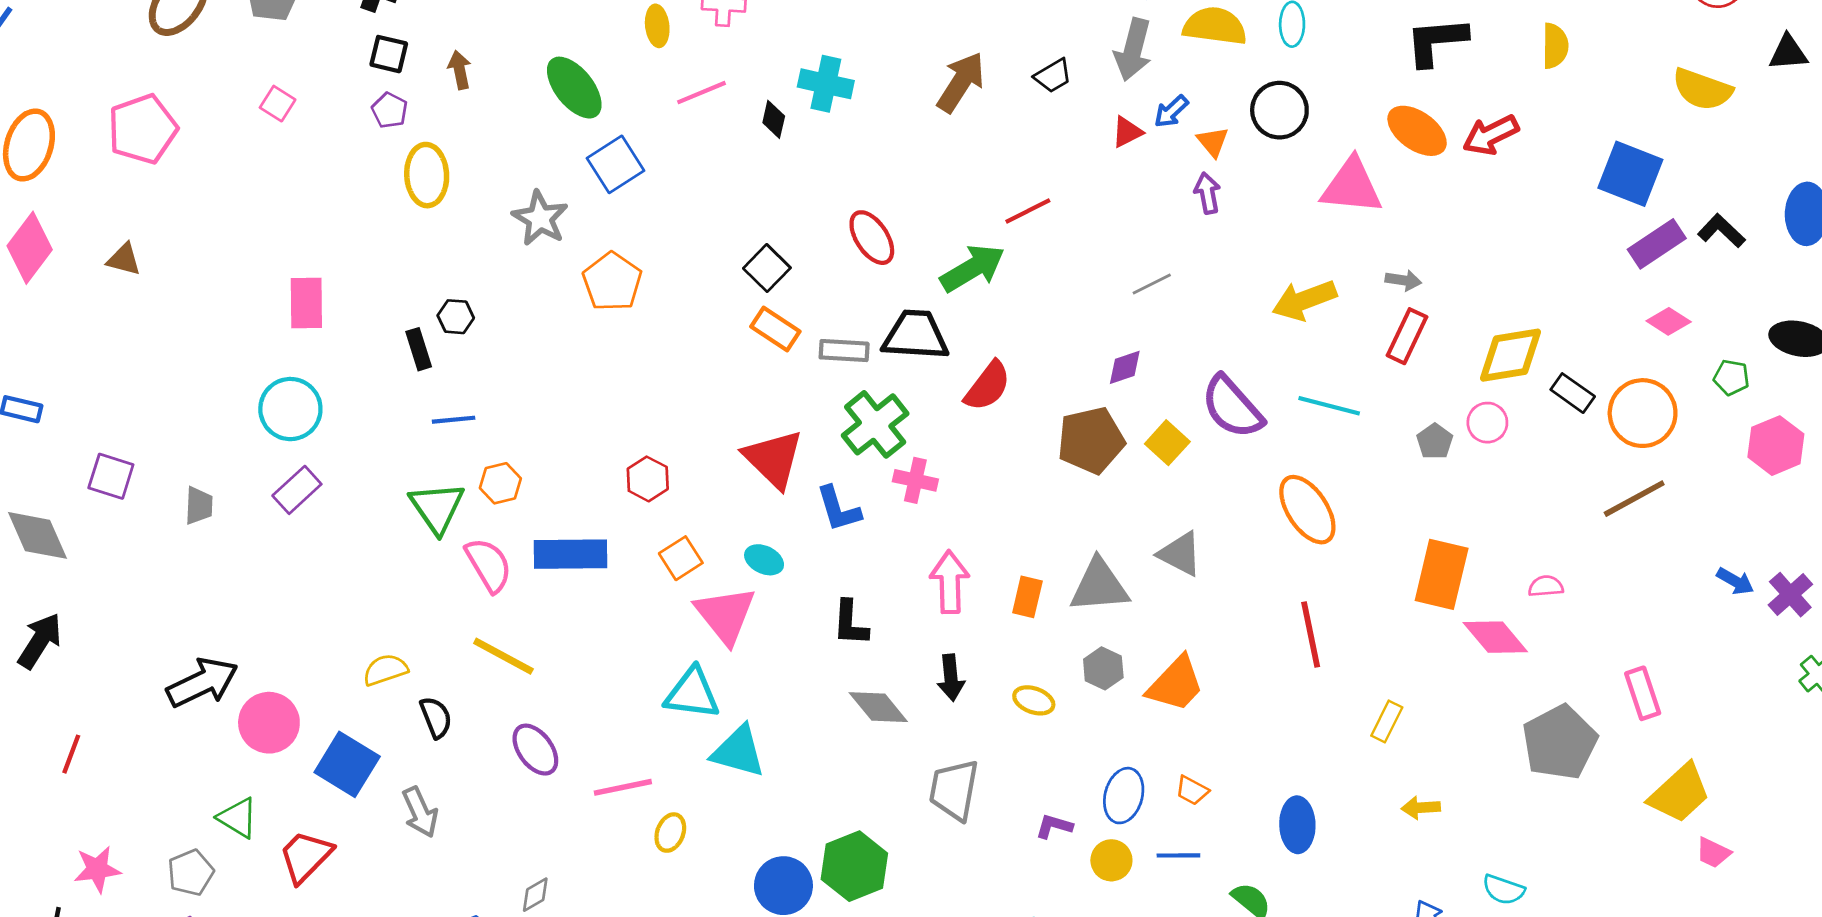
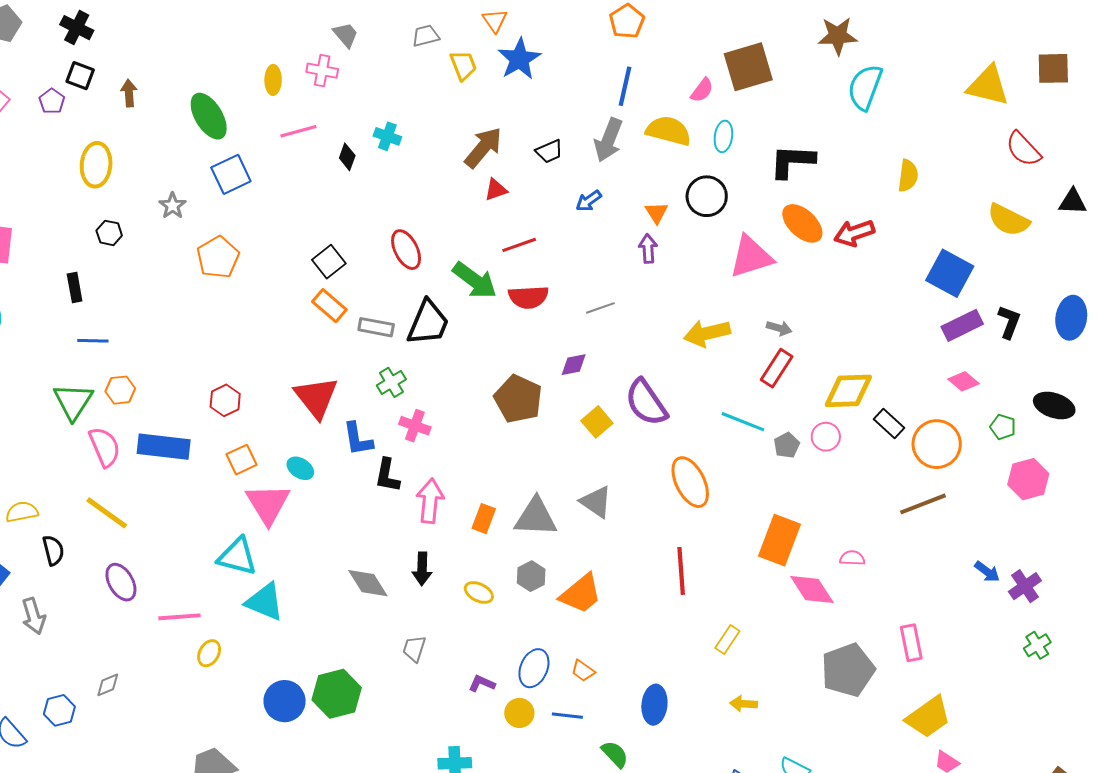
black L-shape: (1436, 41) -> (792, 161), moved
cyan cross: (826, 84) -> (387, 136), size x0.7
purple pentagon: (390, 110) -> (52, 101), moved
blue arrow: (1171, 111) -> (589, 201), moved
red triangle: (1127, 132) -> (496, 190), moved
pink triangle: (1352, 186) -> (751, 257), turned -30
gray star: (540, 218) -> (173, 206), size x0.7
black L-shape: (1721, 231) -> (1009, 322), turned 60
green arrow: (973, 268) -> (475, 280), turned 60
black hexagon: (456, 317) -> (109, 233), moved
black trapezoid: (915, 335) -> (428, 323), turned 102
red semicircle: (988, 386) -> (528, 297), moved, turned 42
cyan line: (1329, 406) -> (743, 422), moved
green cross: (875, 424) -> (391, 382), size x0.6
brown pentagon: (1091, 440) -> (518, 399), moved, turned 30
black L-shape: (850, 623) -> (387, 475), moved
gray trapezoid: (954, 790) -> (414, 649), size x0.6

